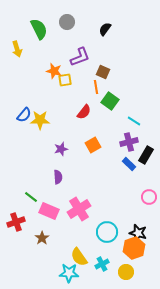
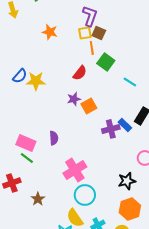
purple L-shape: (80, 57) -> (90, 16), moved, turned -50
yellow square: (65, 80) -> (85, 33), moved
purple cross: (129, 142) -> (111, 129), moved
purple star: (61, 149) -> (74, 99), moved
pink rectangle: (49, 211) -> (26, 143), moved
cyan circle: (107, 232) -> (85, 195), moved
black star: (138, 233) -> (127, 181), moved, turned -30

